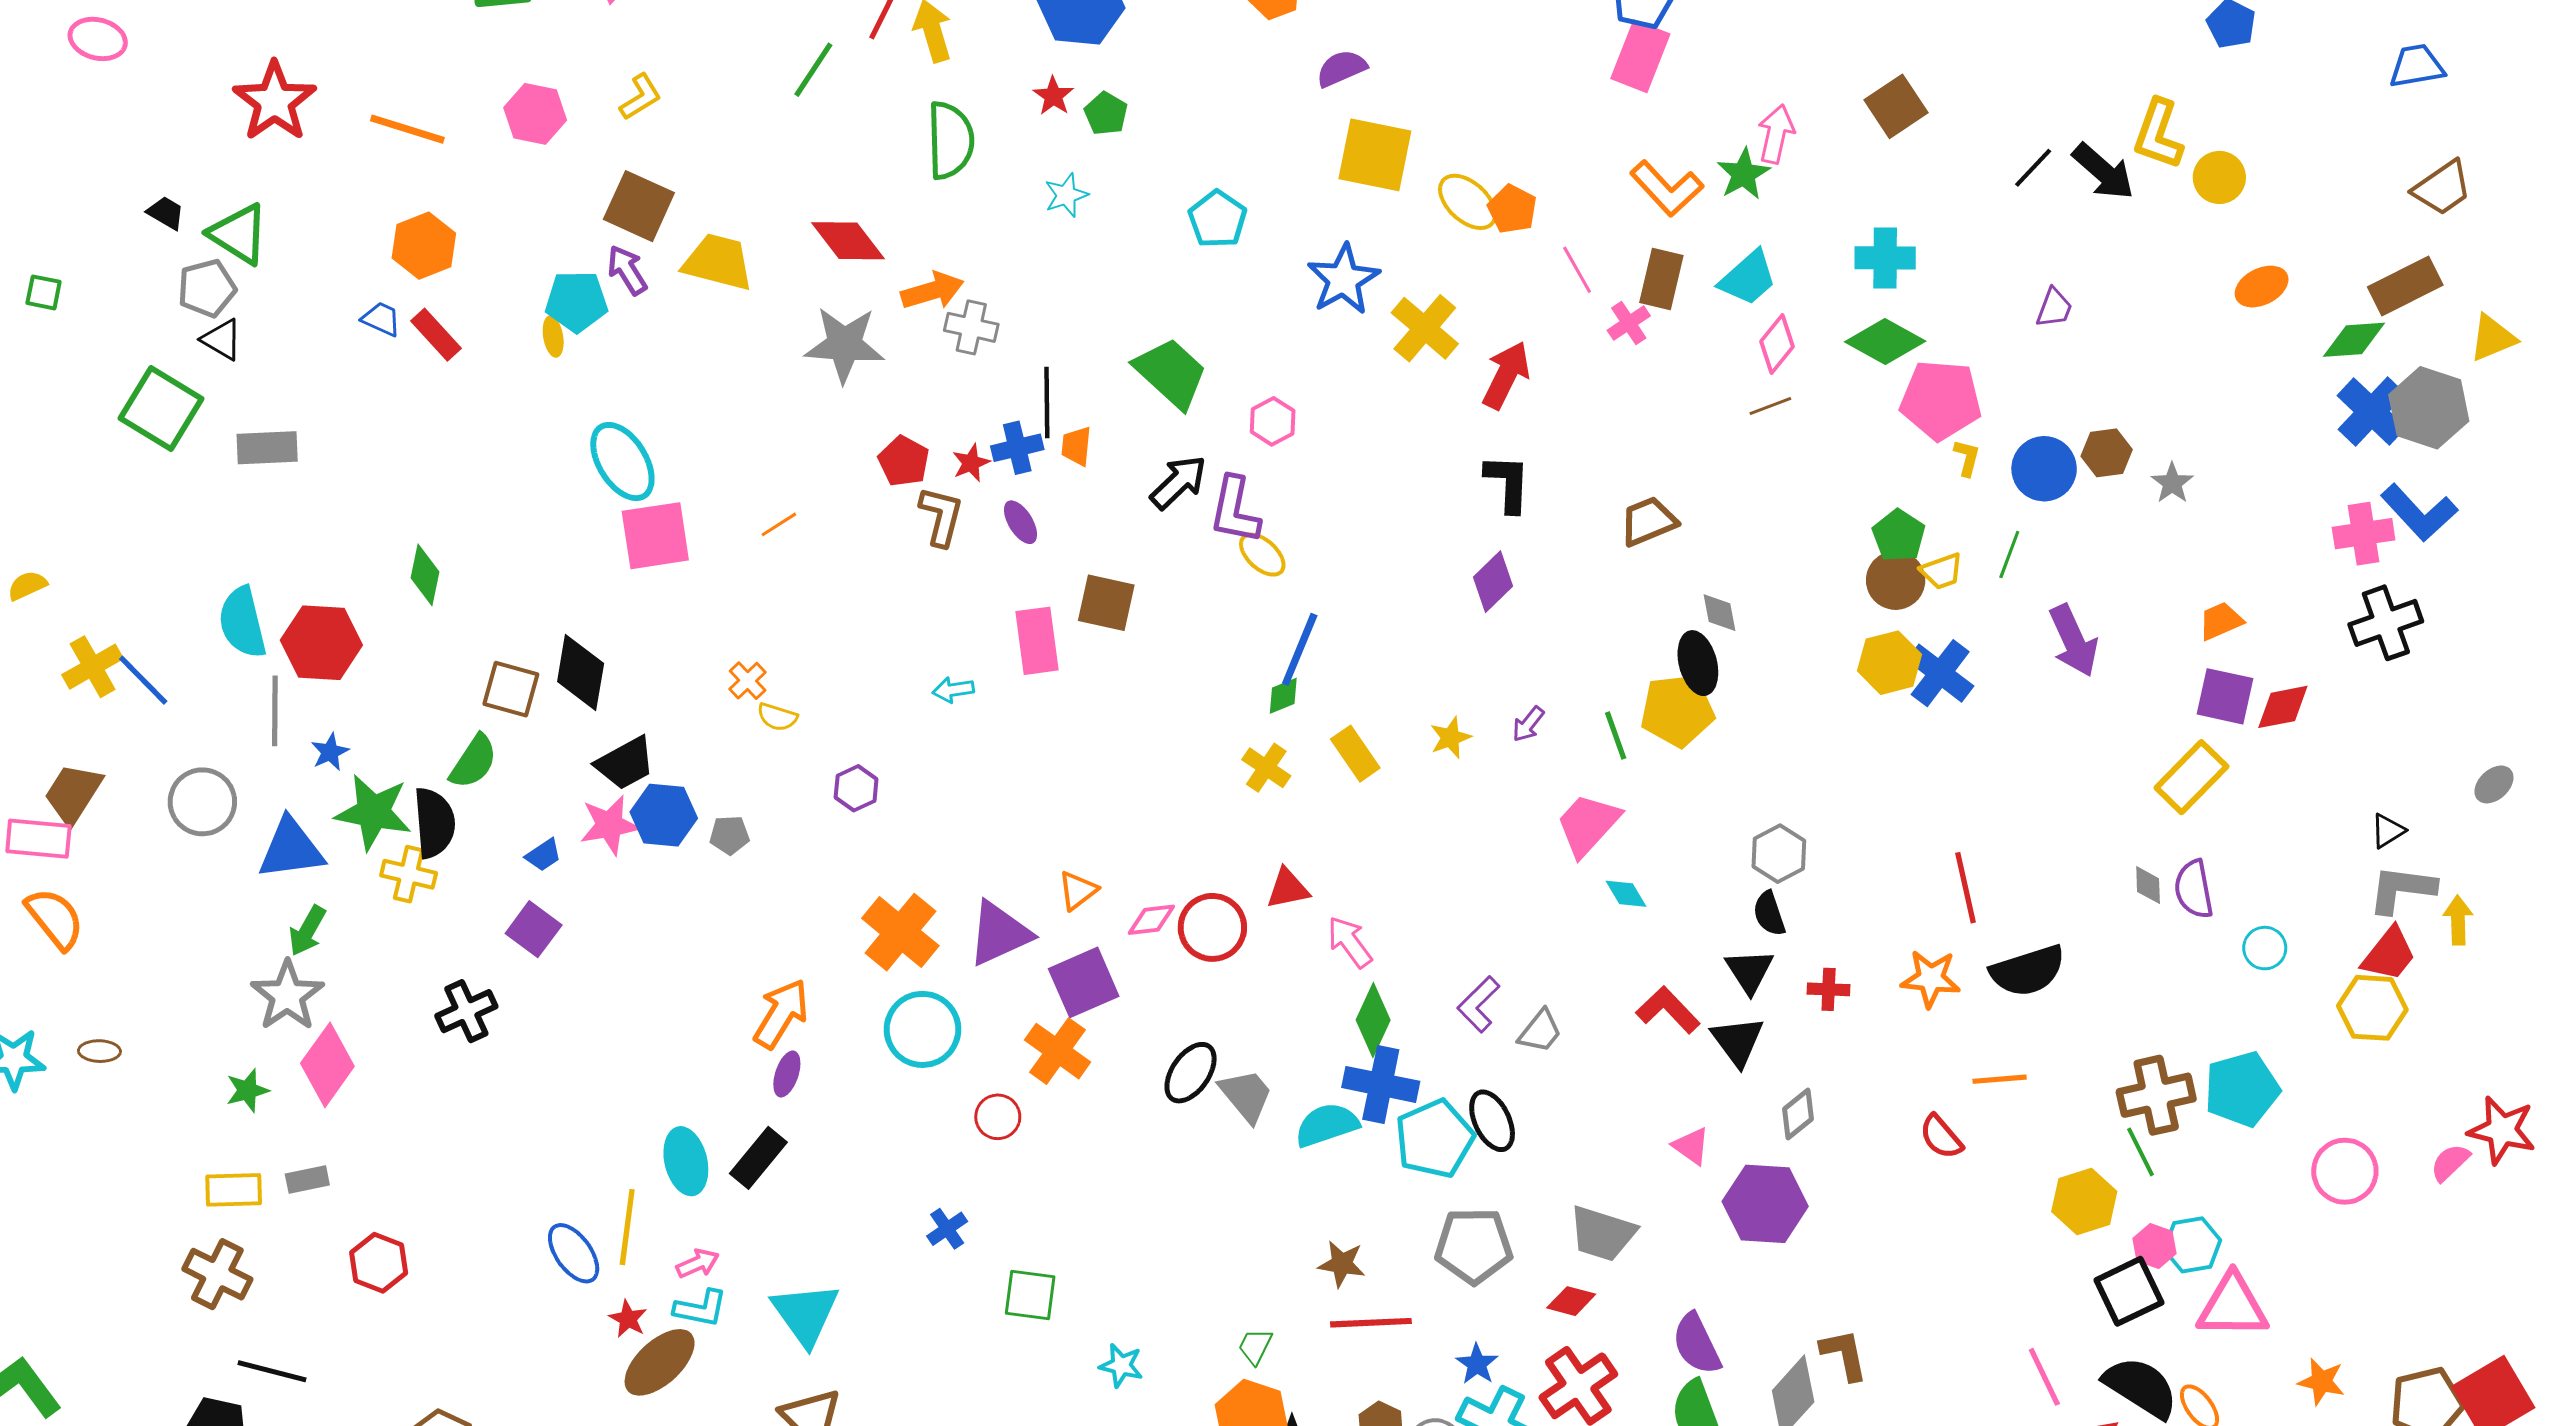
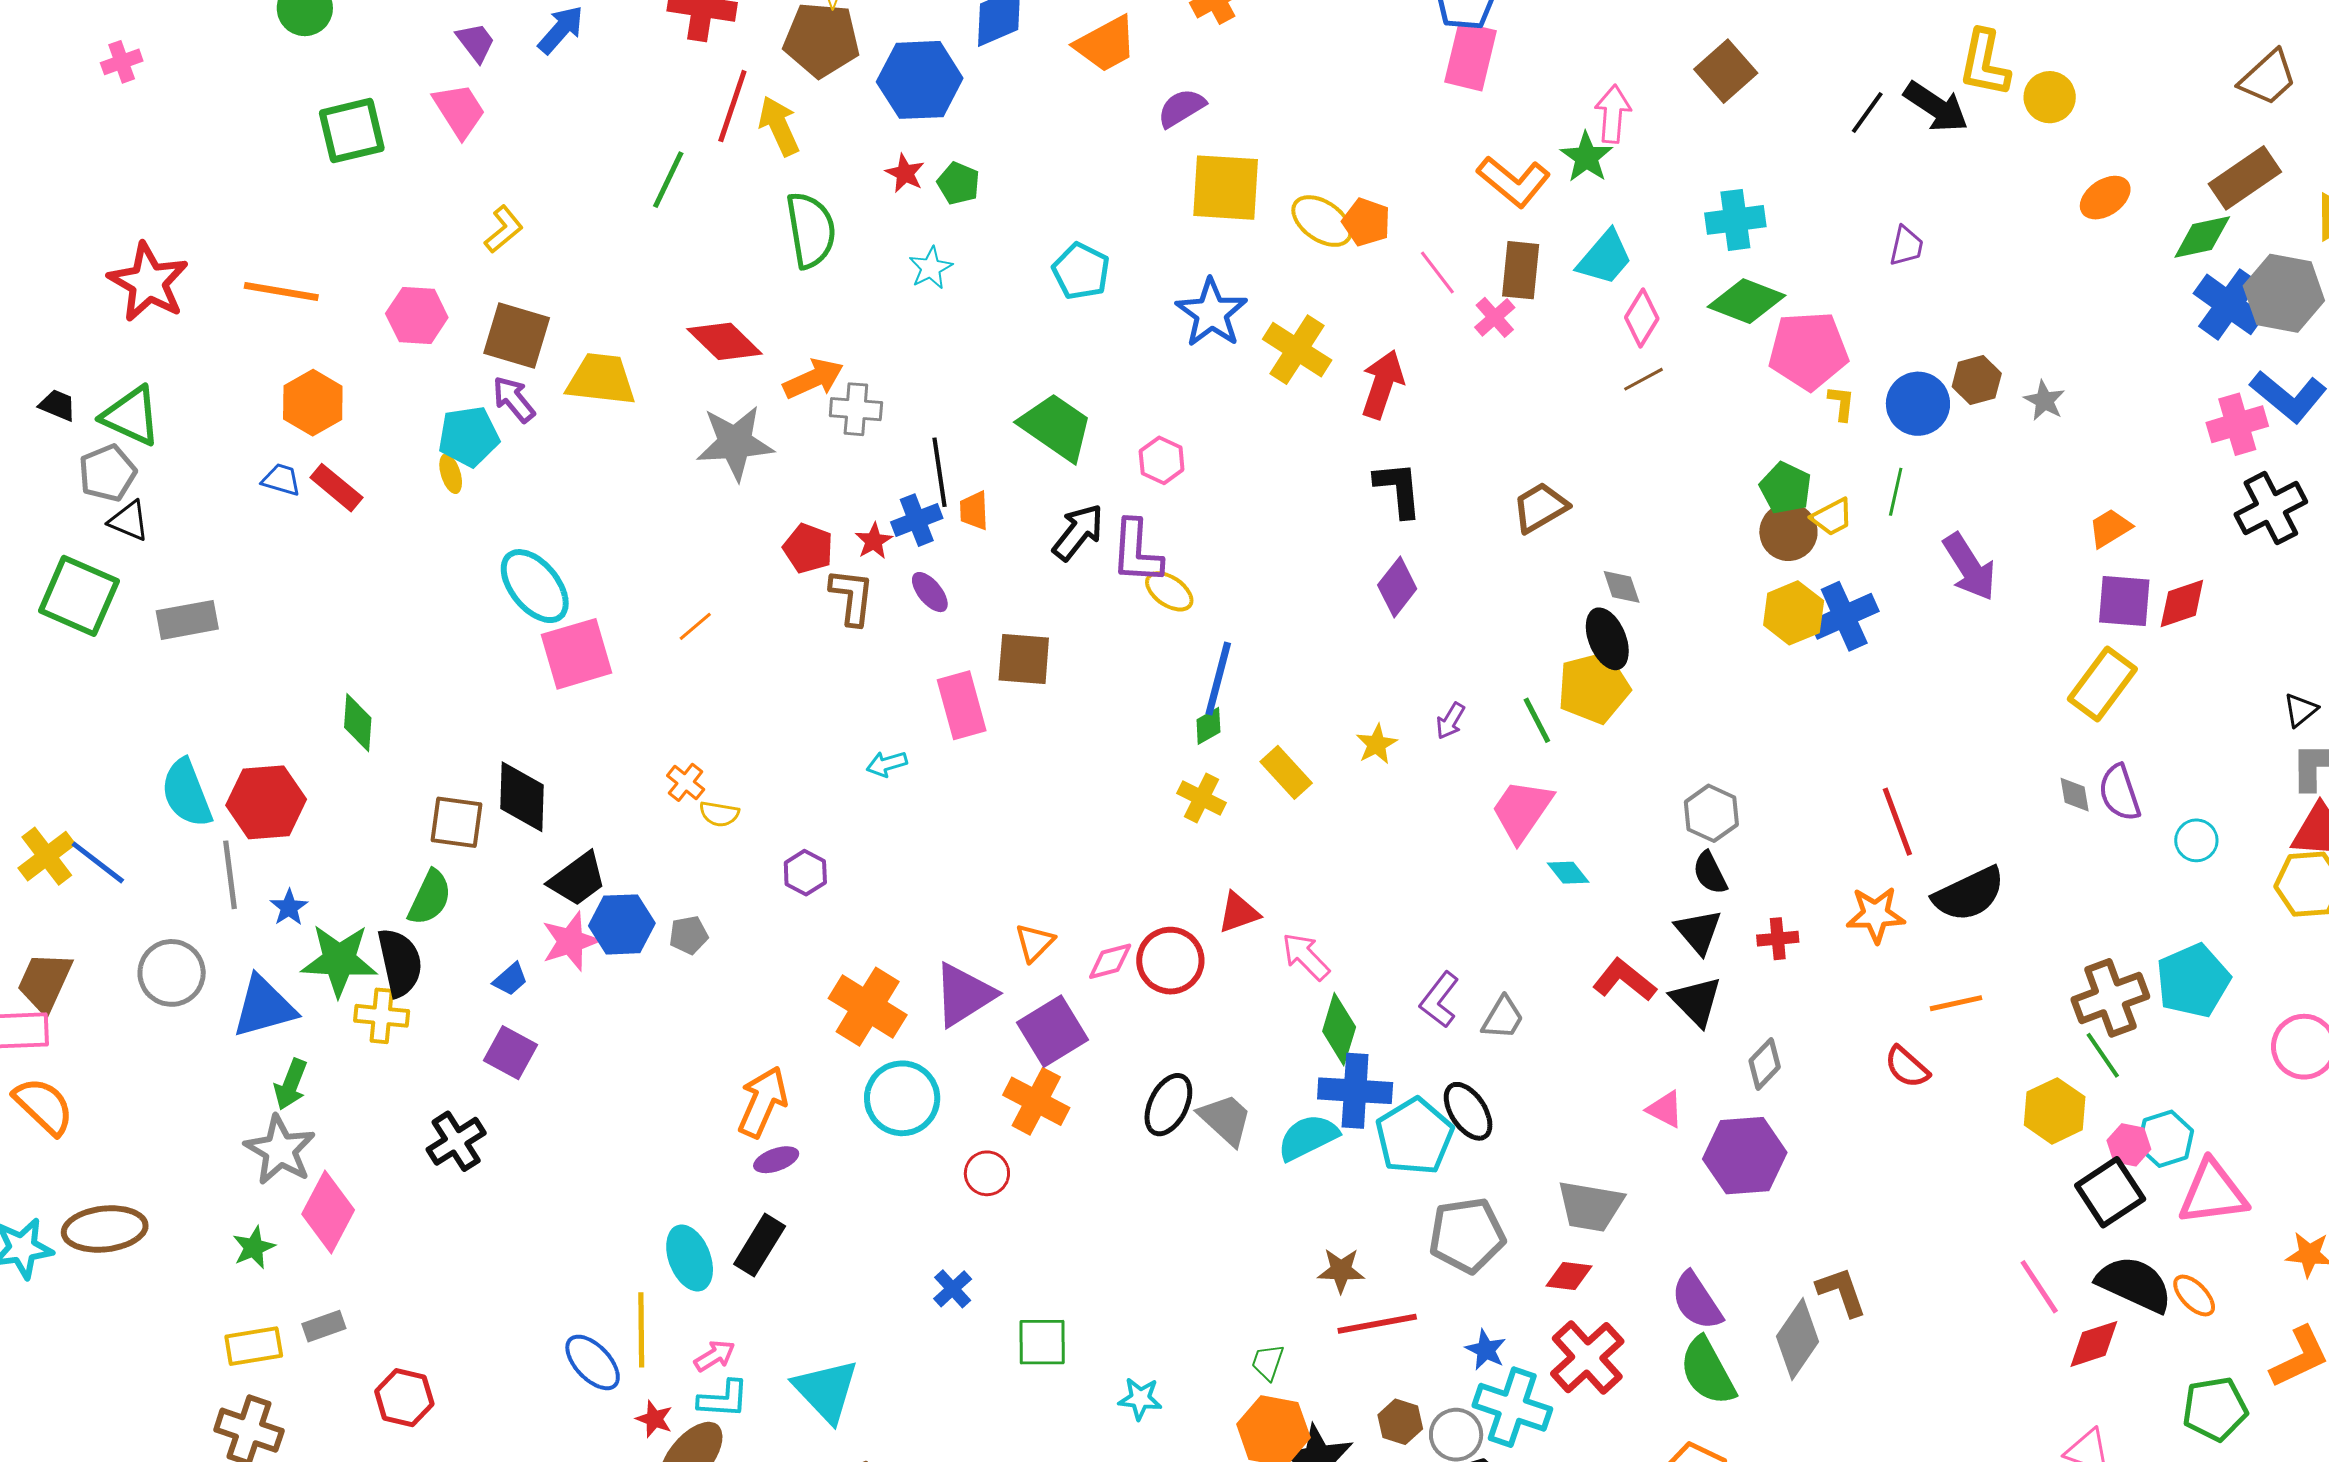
pink hexagon: (535, 114) -> (417, 316), moved
blue cross: (1940, 673) -> (1844, 616), turned 36
brown ellipse: (99, 1051) -> (105, 1229), size x2.0
purple ellipse: (787, 1074) -> (776, 1160), turned 60

